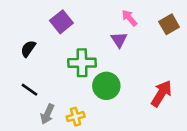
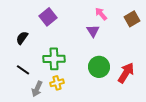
green cross: (82, 63) -> (54, 59), moved
green circle: (106, 86) -> (99, 67), moved
yellow cross: (76, 117) -> (57, 83), moved

